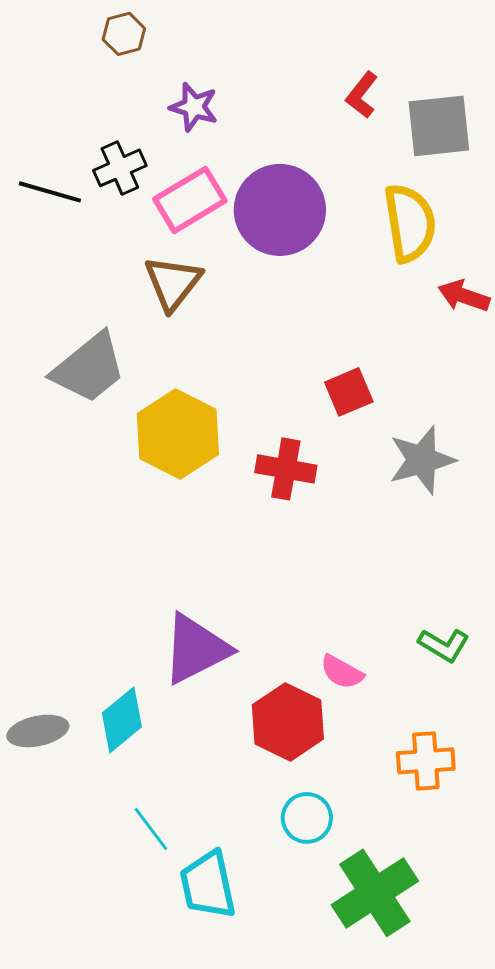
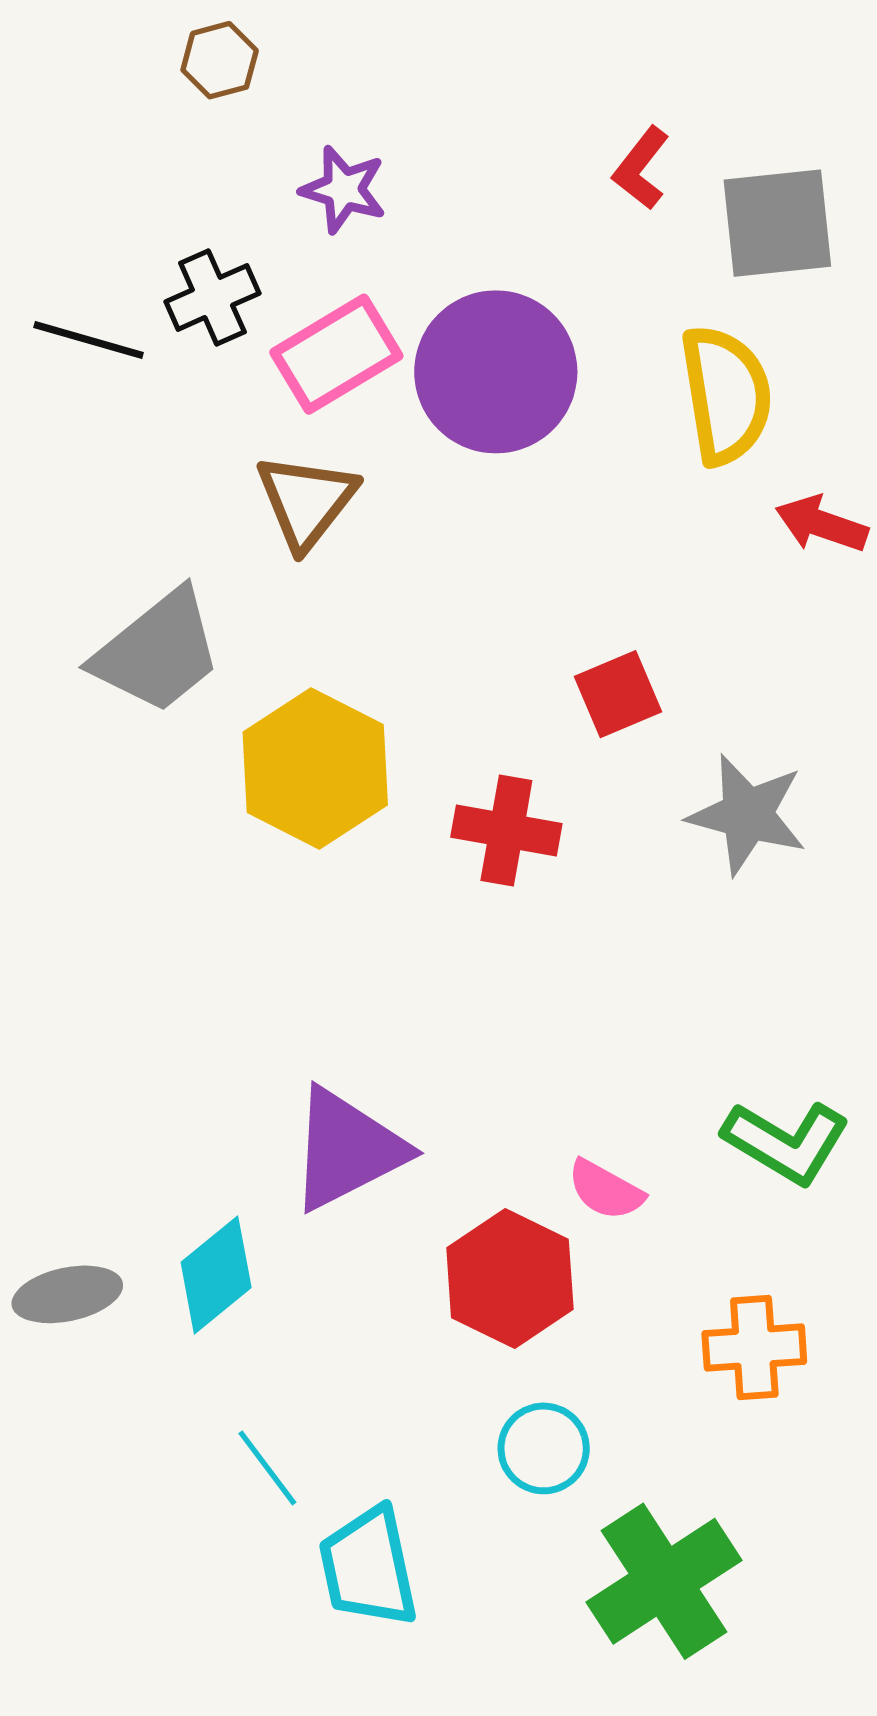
gray star: (422, 460) -> (747, 815), turned 30
green L-shape: (444, 645) -> (786, 1142), size x1.4

